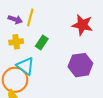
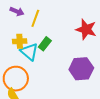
purple arrow: (15, 19) -> (17, 11), moved
cyan triangle: (25, 66) -> (29, 52), moved

